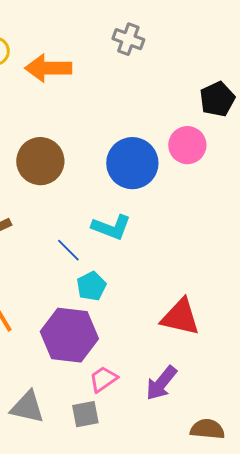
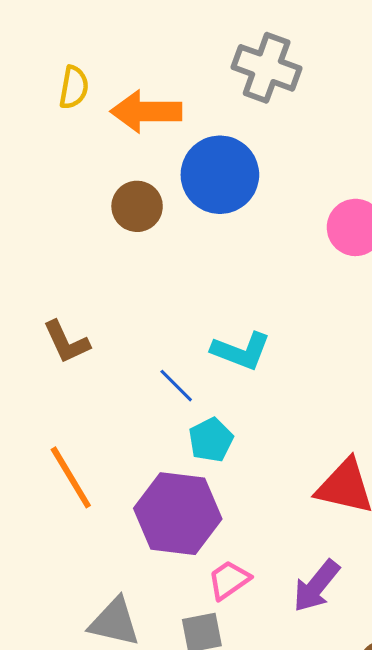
gray cross: (128, 39) -> (267, 68), size x1.4
brown circle: (40, 161) -> (137, 206), moved, size x0.7
blue circle: (132, 163) -> (220, 175), moved

